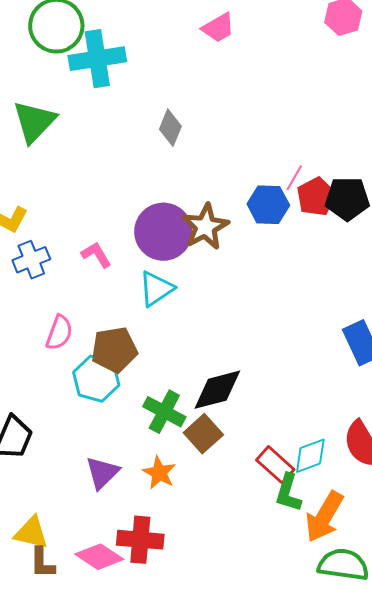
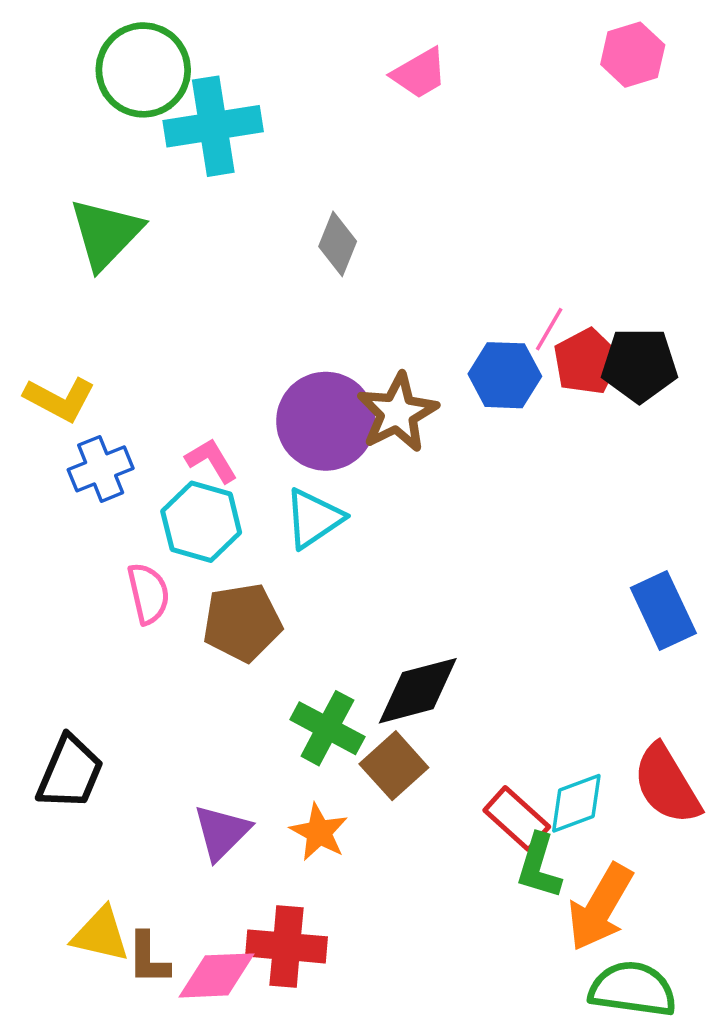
pink semicircle: (59, 333) -> (148, 593), turned -33
cyan hexagon: (96, 379) -> (201, 522), moved
pink diamond: (99, 557) -> (217, 975), turned -36
brown L-shape: (42, 563) -> (148, 958), moved

